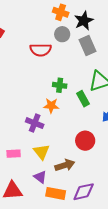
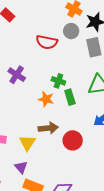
green rectangle: (83, 99) -> (70, 97), moved
purple cross: (35, 123) -> (17, 75), moved
brown arrow: (65, 165) -> (48, 128), moved

